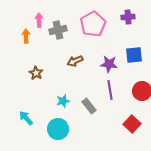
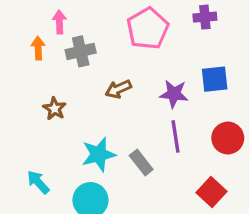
gray cross: (58, 30) -> (81, 51), moved
cyan star: (63, 101) -> (99, 154), size x1.5

